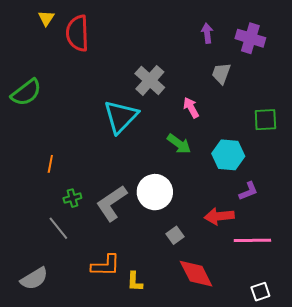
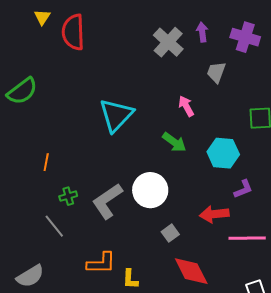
gray cross: (150, 80) -> (168, 42), moved

